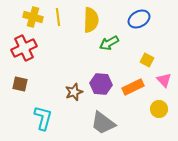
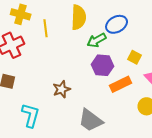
yellow line: (58, 17) -> (46, 28), moved
blue ellipse: (139, 19) -> (117, 24), moved
purple hexagon: (101, 84) -> (103, 65), moved

